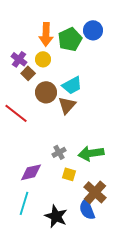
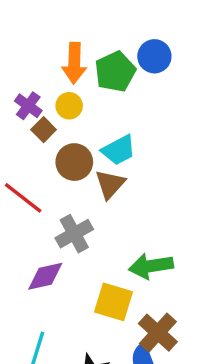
gray cross: (59, 152) -> (74, 234), moved, size x1.5
purple diamond: (31, 172) -> (45, 276), moved
yellow square: (69, 174) -> (113, 302), size x1.6

